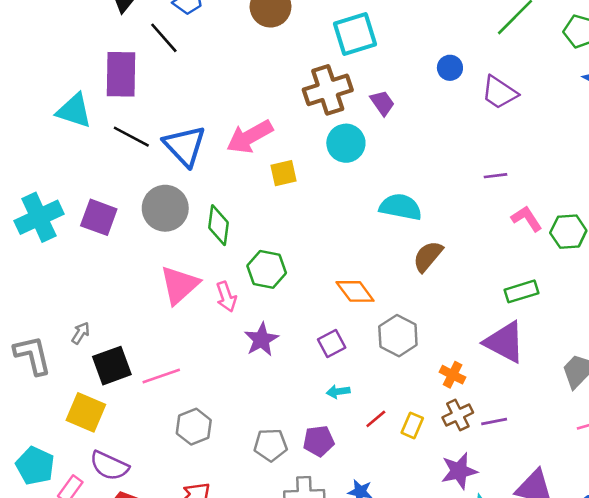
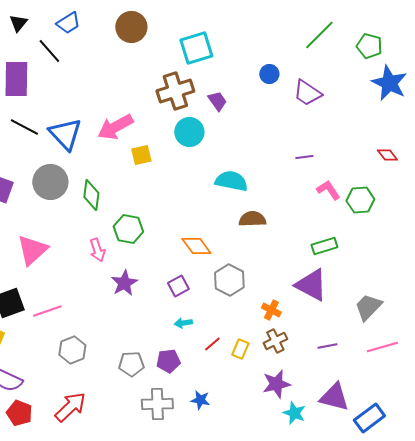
brown semicircle: (428, 256) -> (252, 219), turned 48
pink triangle: (179, 285) -> (32, 250), moved
purple line: (494, 421) -> (327, 346), moved

